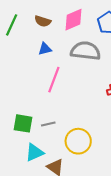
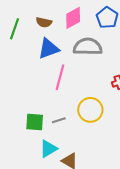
blue triangle: (45, 49) -> (49, 49), size x1.6
yellow circle: (78, 141) -> (90, 110), moved

